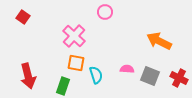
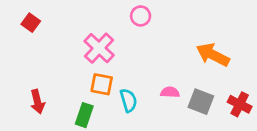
red arrow: (28, 76) -> (37, 102), size x0.7

